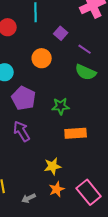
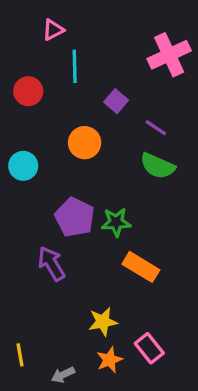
purple pentagon: (24, 98) -> (75, 217), moved
orange rectangle: (76, 133) -> (141, 267), turned 35
pink rectangle: (89, 192) -> (149, 348), moved, size x0.7

